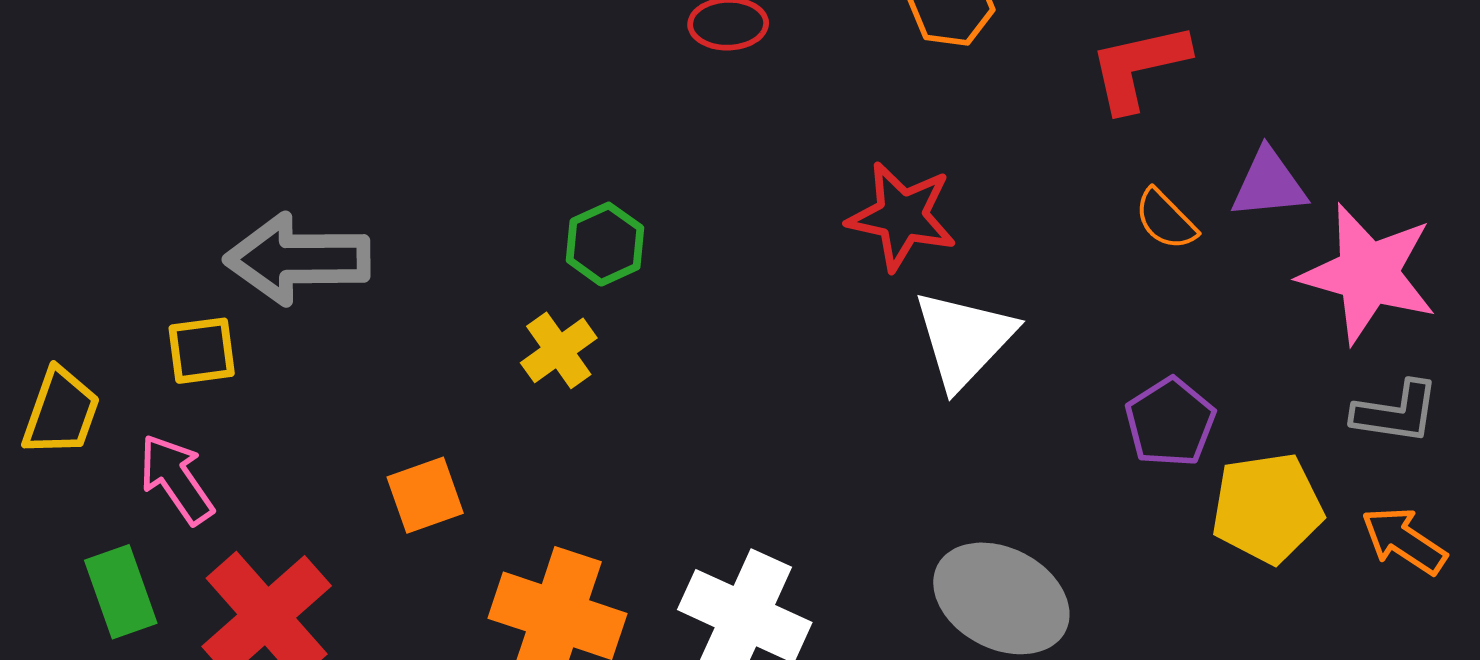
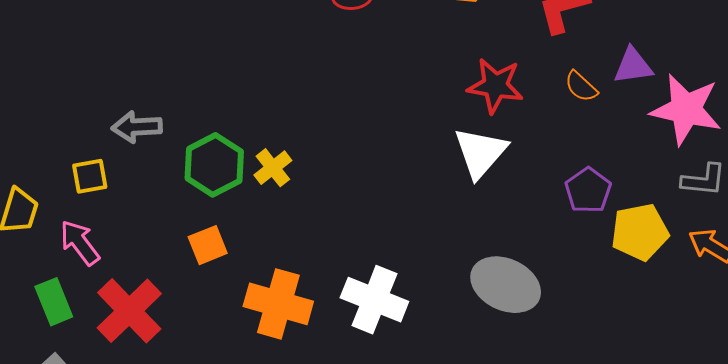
red star: (902, 216) -> (495, 86), moved
green hexagon: (605, 244) -> (214, 165), moved, size x1.5
gray arrow: (298, 259) -> (137, 127), size x0.7

